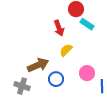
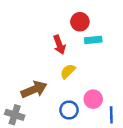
cyan rectangle: (87, 24) -> (93, 40), turned -40
blue circle: (56, 79) -> (69, 110), moved

